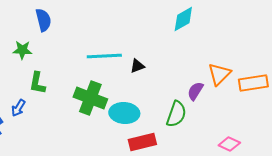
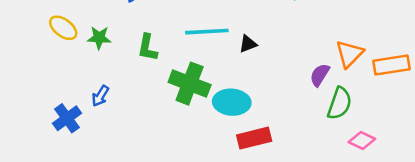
green star: (22, 50) -> (99, 38), moved
green L-shape: (37, 83) -> (147, 48), moved
green semicircle: (176, 114) -> (340, 103), moved

